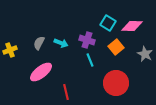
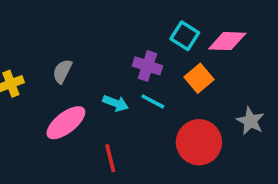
cyan arrow: (61, 43) -> (116, 103), moved
gray star: (145, 54) -> (250, 121), moved
cyan line: (90, 60) -> (153, 101), turned -40

